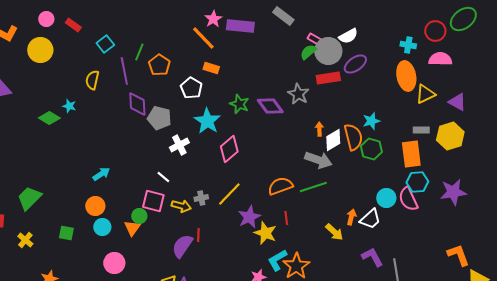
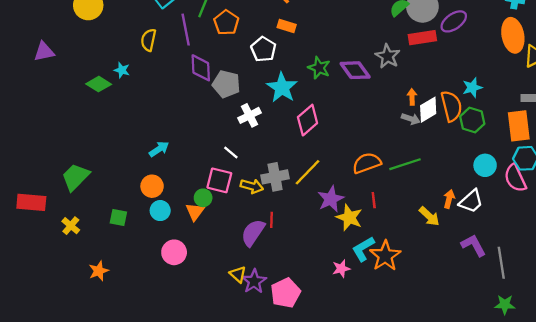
gray arrow: (318, 160) -> (411, 119), moved, size x0.6
gray cross: (201, 198) -> (275, 177), size x1.6
cyan circle: (386, 198) -> (485, 165), moved

